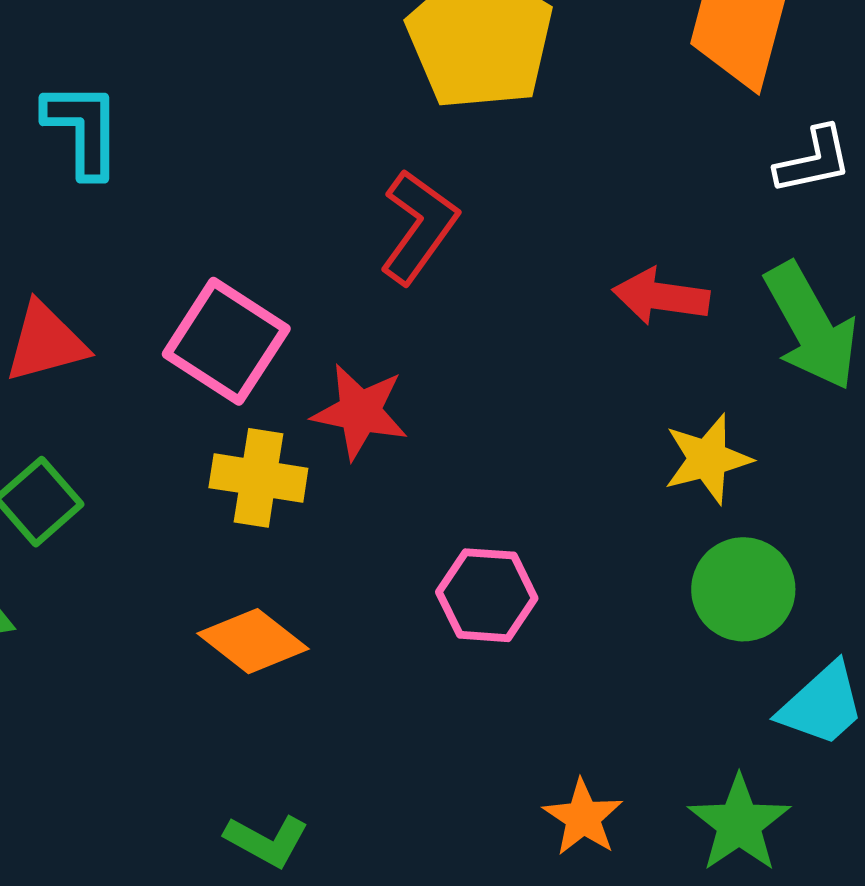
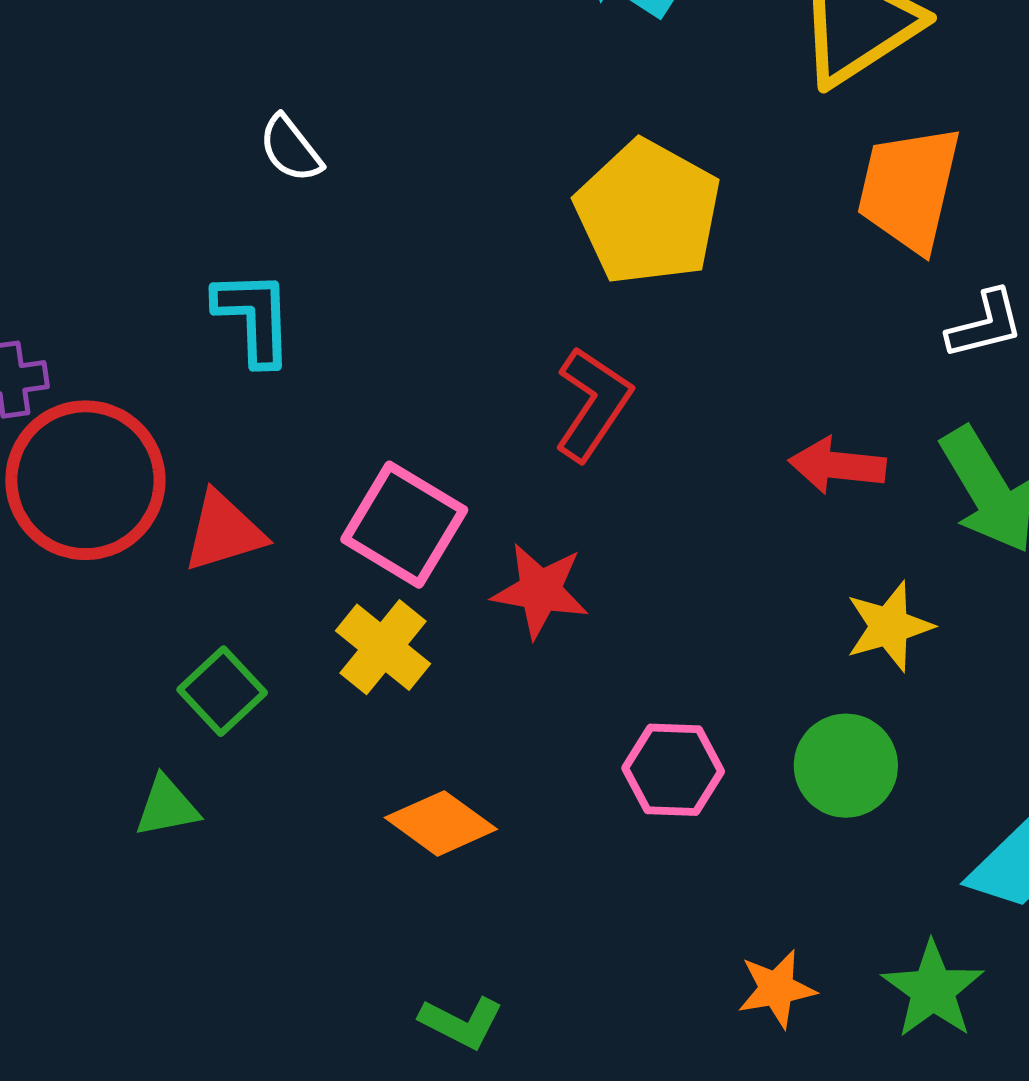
yellow cross: (258, 478) -> (383, 647), moved, turned 32
green circle: (743, 589) -> (846, 766), moved
orange star: (583, 817) -> (777, 989), turned 30

